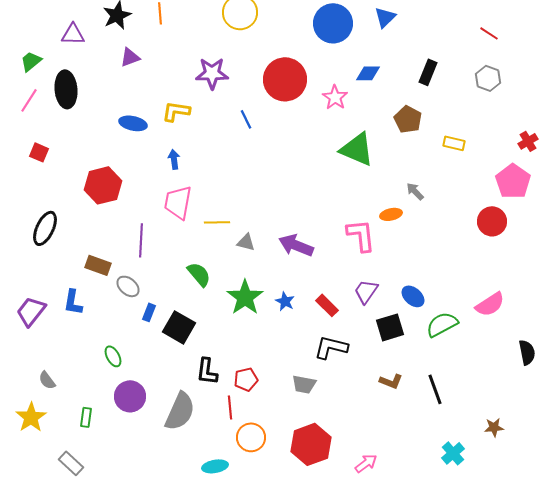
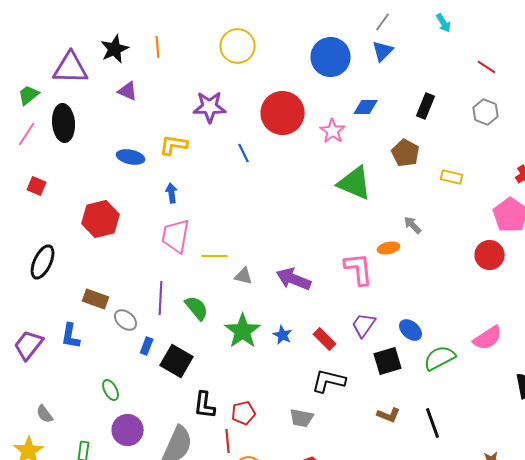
purple triangle: (73, 34) -> (71, 68), size x1.5
purple triangle: (130, 57) -> (128, 91), turned 45
purple line: (141, 240) -> (161, 298), moved

